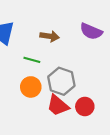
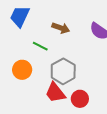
orange circle: (31, 87) -> (22, 70), moved

